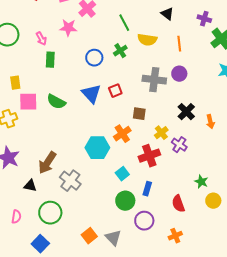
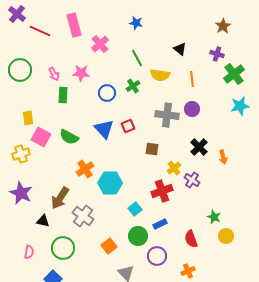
pink star: (68, 28) -> (81, 73), moved
pink square: (28, 102) -> (41, 137), turned 30
orange cross: (122, 134) -> (85, 169), moved
blue rectangle: (147, 189) -> (160, 224), turned 48
orange square: (89, 236) -> (109, 246), moved

